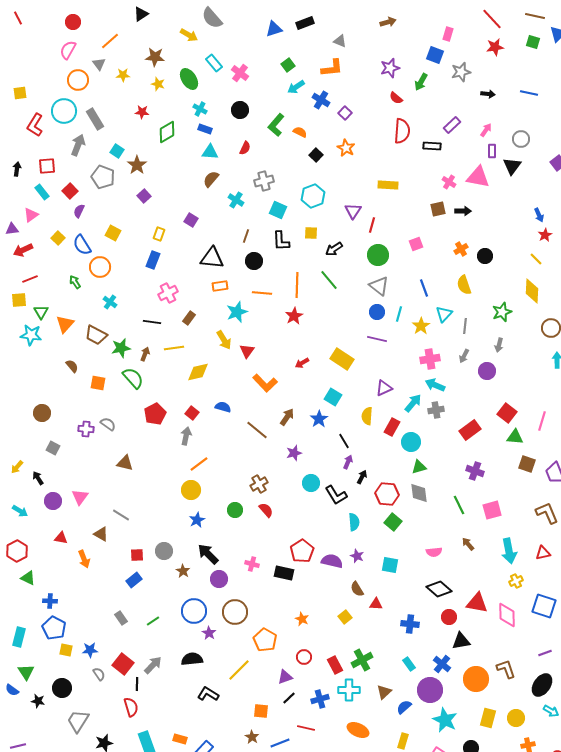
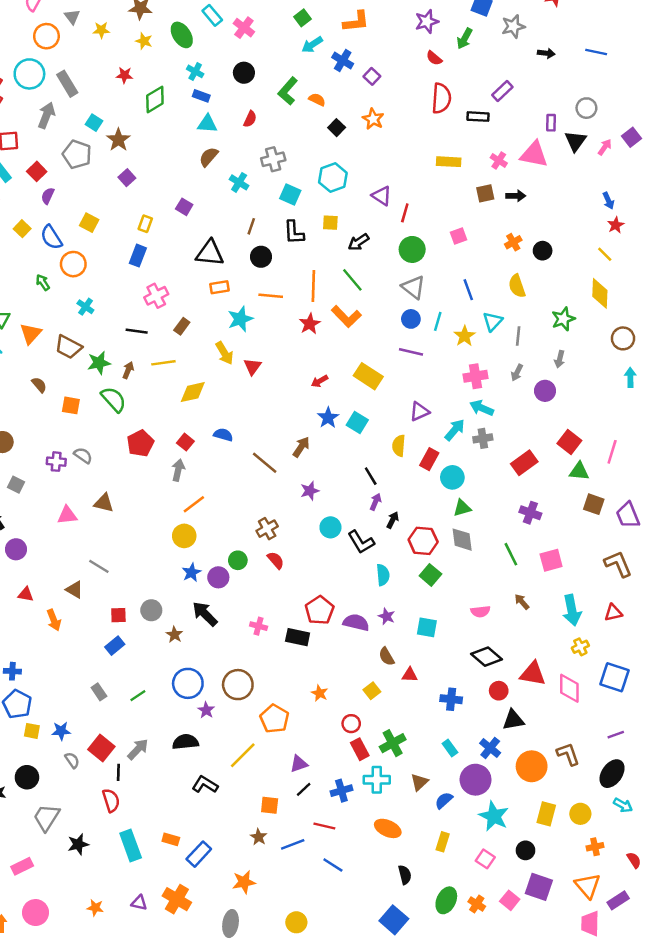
pink arrow: (486, 130) -> (605, 147), moved
yellow rectangle: (388, 185) -> (449, 162), moved
purple triangle: (353, 211) -> (382, 196), turned -30
orange L-shape: (265, 383) -> (346, 316), moved
blue star: (319, 419) -> (328, 418), moved
pink triangle: (80, 497) -> (67, 515), moved, turned 48
purple circle: (219, 579) -> (218, 577), moved
red circle: (304, 657) -> (351, 724), moved

